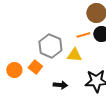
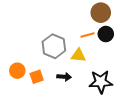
orange square: (35, 67) -> (37, 77), moved, turned 32
black arrow: (60, 85) -> (64, 77), moved

